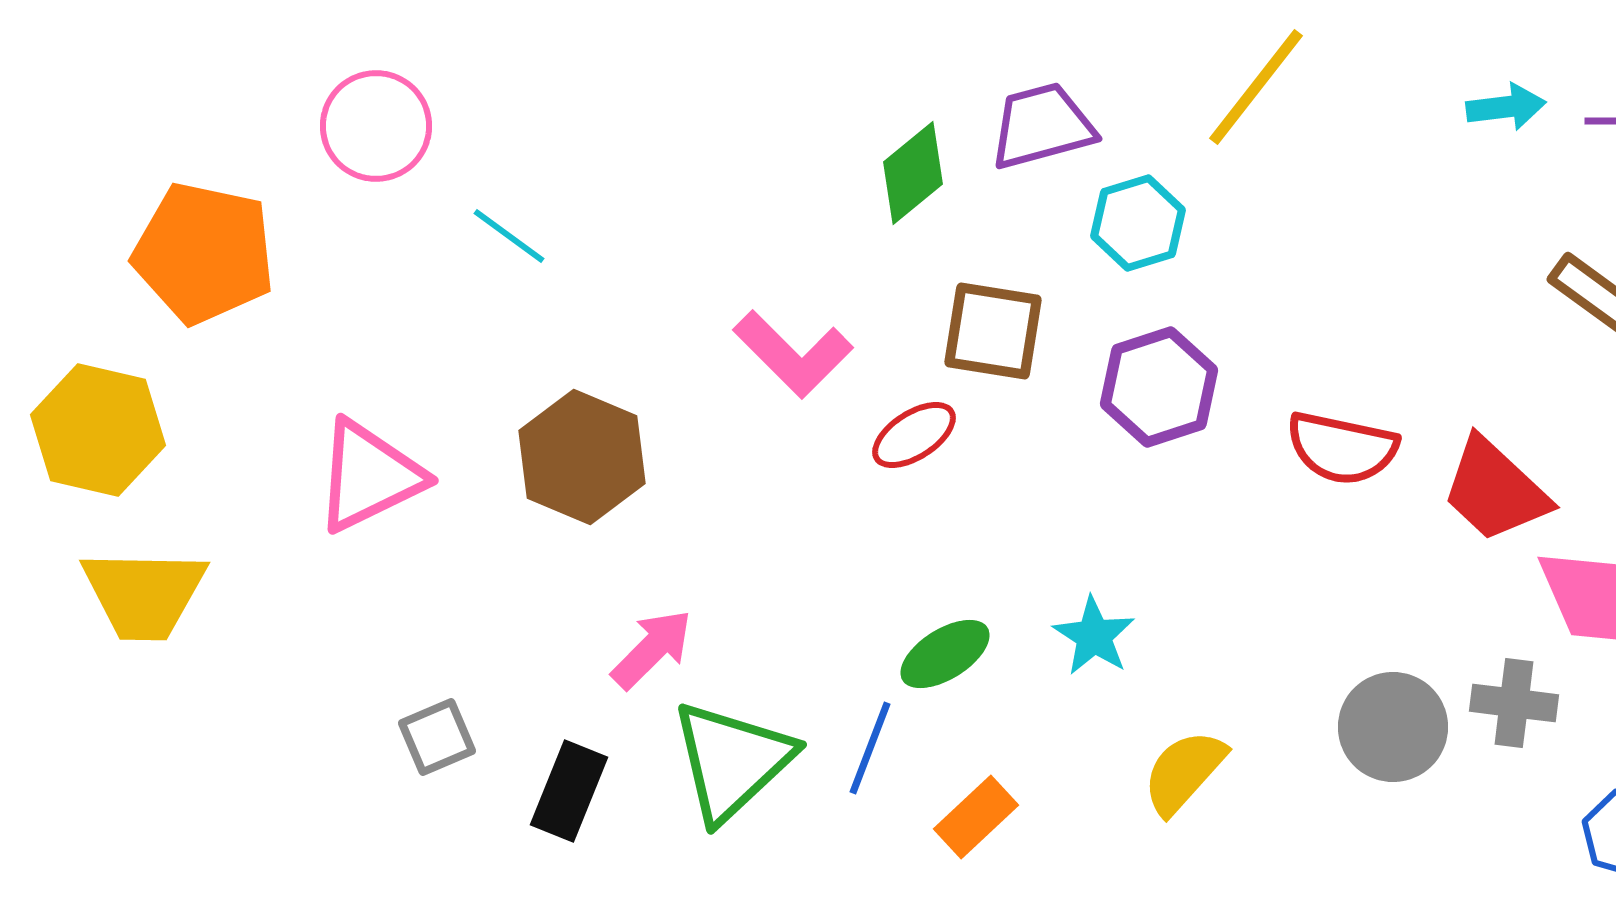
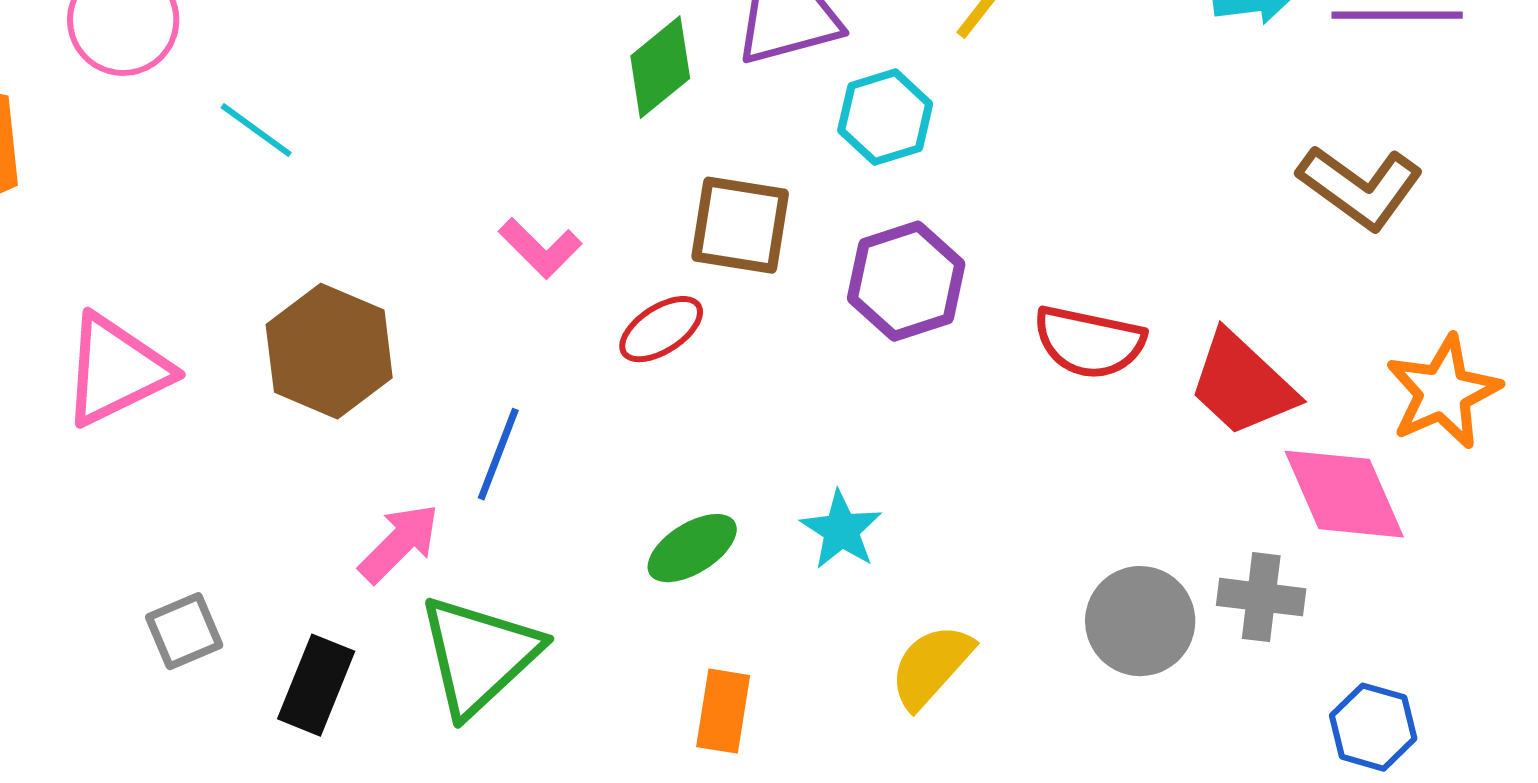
pink L-shape: (793, 354) -> (540, 248), size x0.7
blue line: (870, 748) -> (498, 454), moved
orange rectangle: (976, 817) -> (723, 711), turned -38

